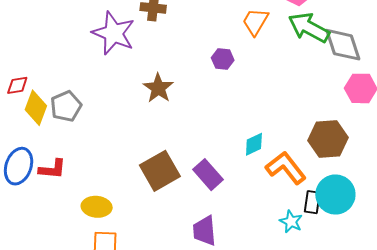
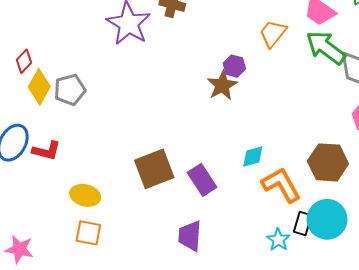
red diamond: (17, 85) -> (24, 61), turned -45
brown star: (158, 88) -> (222, 85), moved

